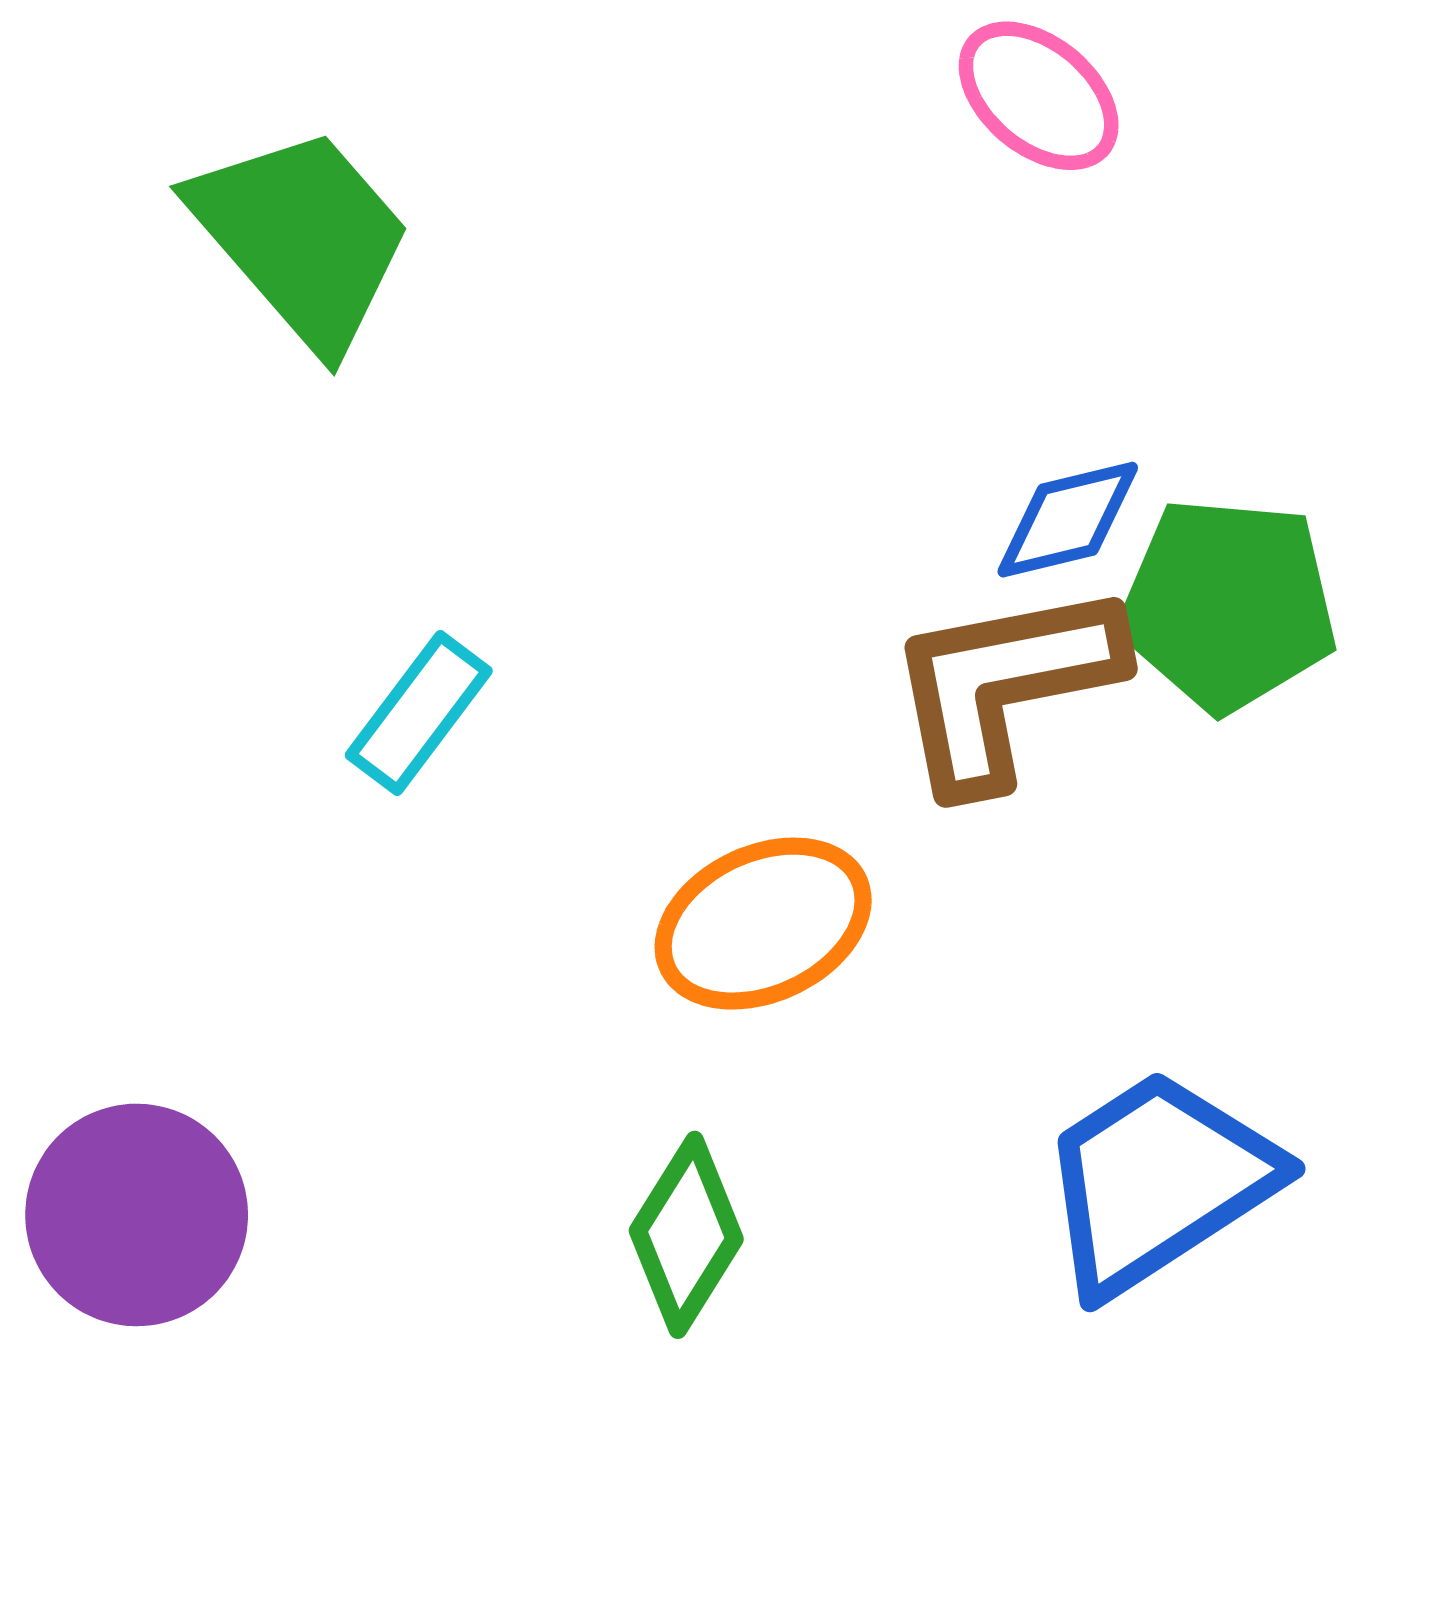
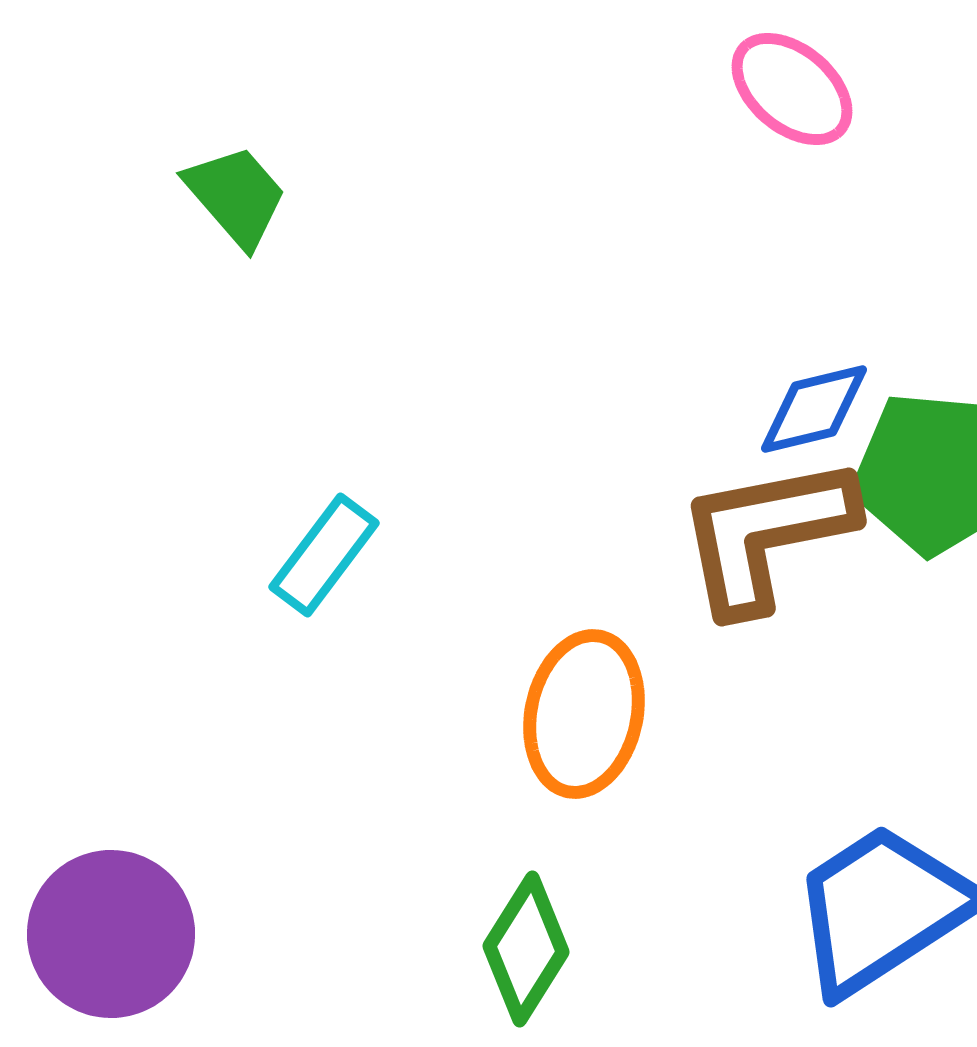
green trapezoid: (302, 237) -> (236, 196), size x0.6
orange ellipse: (763, 924) -> (584, 714), turned -53

